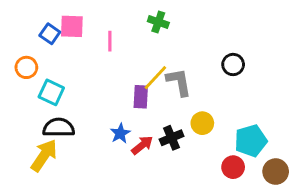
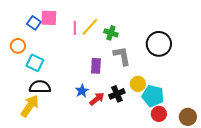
green cross: (158, 22) -> (111, 33), moved
black circle: (233, 65) -> (159, 44), size x1.6
yellow line: (155, 78) -> (90, 27), moved
cyan pentagon: (251, 141) -> (153, 96), moved, turned 30

